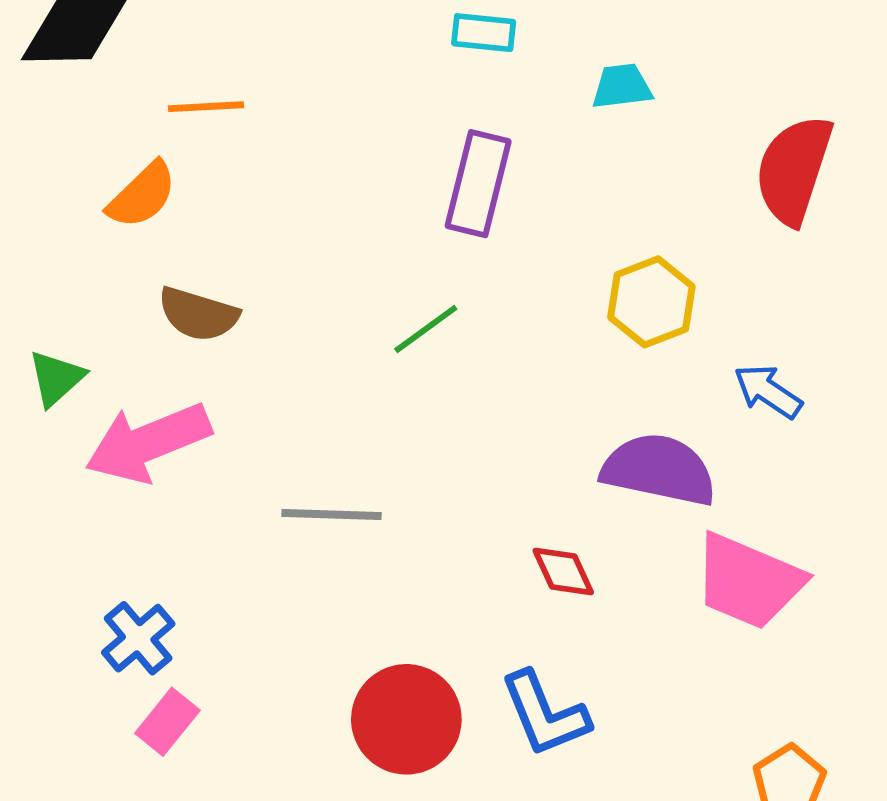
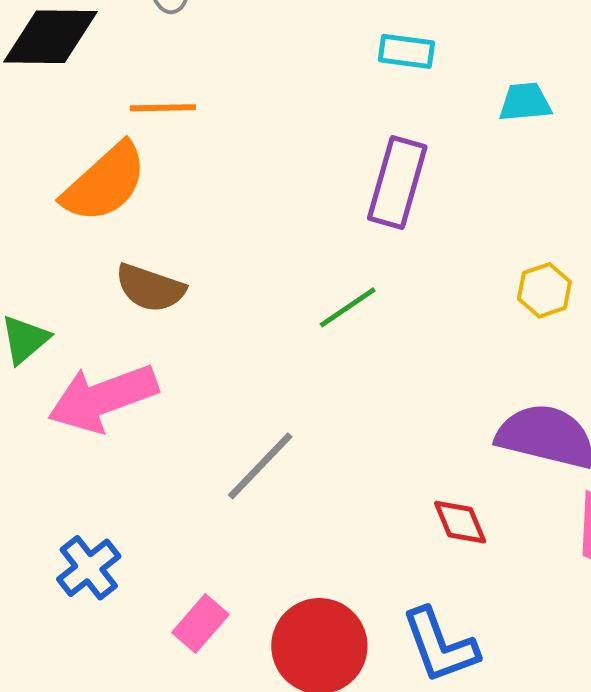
orange semicircle: (142, 195) -> (105, 183), size x1.4
yellow hexagon: (651, 302) -> (544, 290), size x0.7
gray line: (332, 515) -> (260, 466), turned -50
pink rectangle: (167, 722) -> (200, 624), moved

